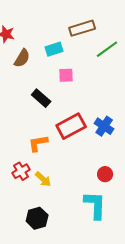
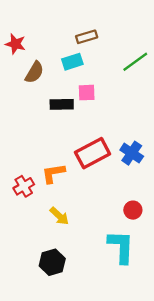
brown rectangle: (82, 28) -> (87, 37), moved, size x0.7
black rectangle: (41, 98) -> (62, 104), moved, turned -42
red cross: (21, 171) -> (24, 186), moved

